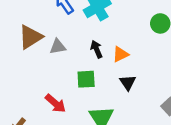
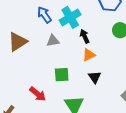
gray triangle: (58, 47) -> (53, 41), moved
black arrow: (97, 49) -> (85, 36), moved

